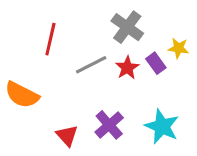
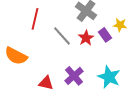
gray line: (91, 65) -> (62, 36), turned 75
red triangle: (67, 136) -> (46, 83), turned -35

